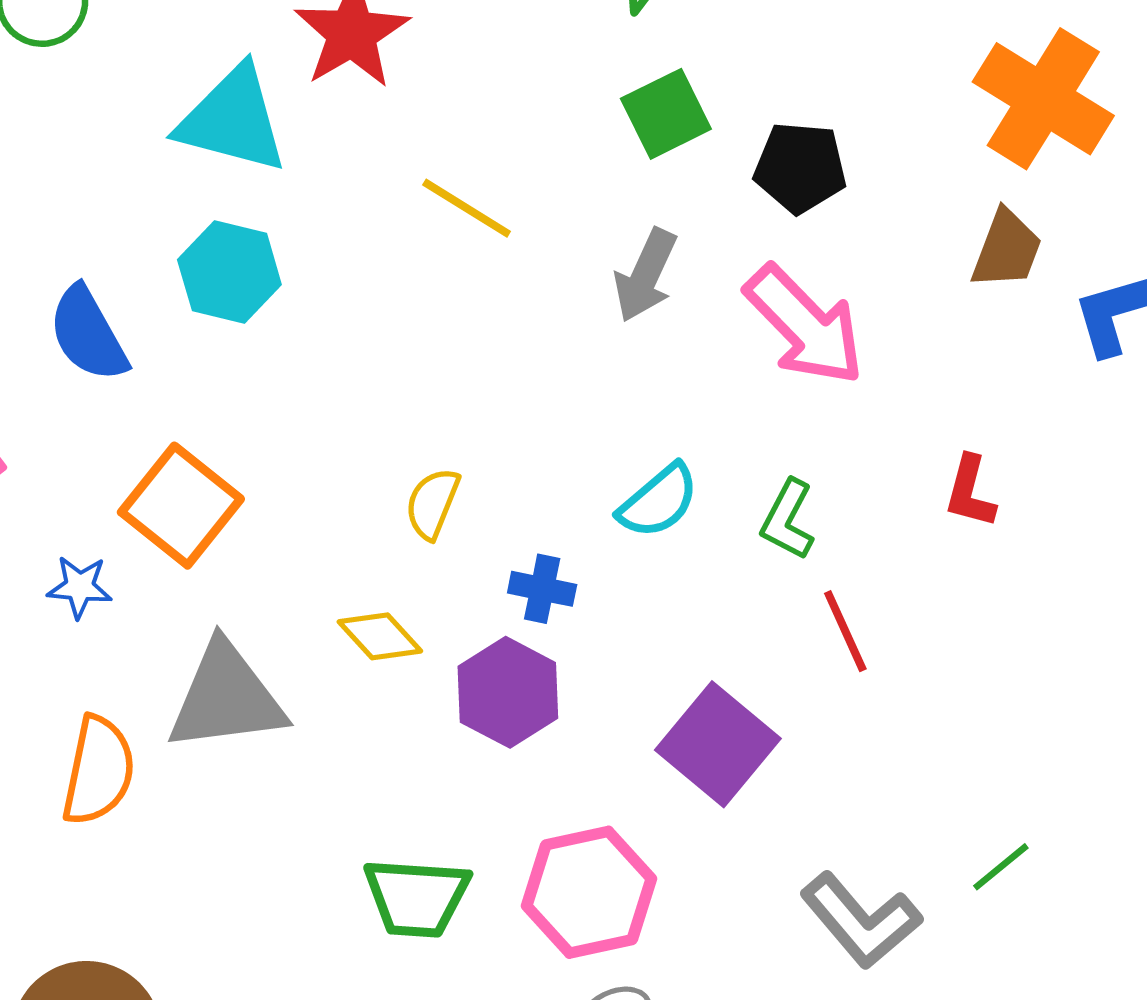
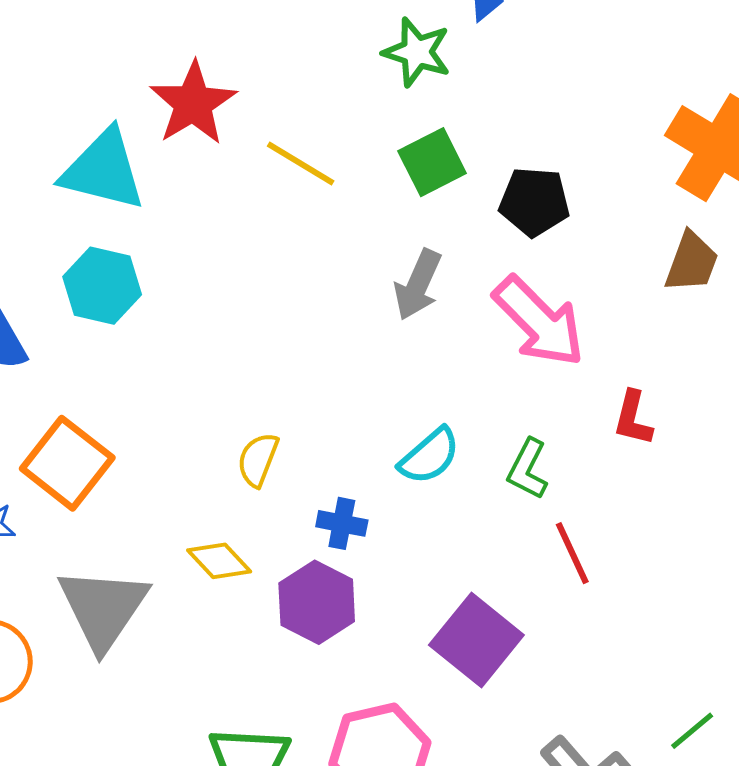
yellow line: (467, 208) -> (301, 163), moved
red L-shape: (970, 492) -> (633, 418), moved
gray triangle: (226, 697) -> (103, 608), turned -48

